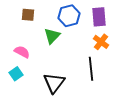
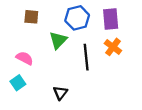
black line: (91, 69) -> (86, 57), moved
black triangle: (54, 83) -> (60, 93), size x0.6

